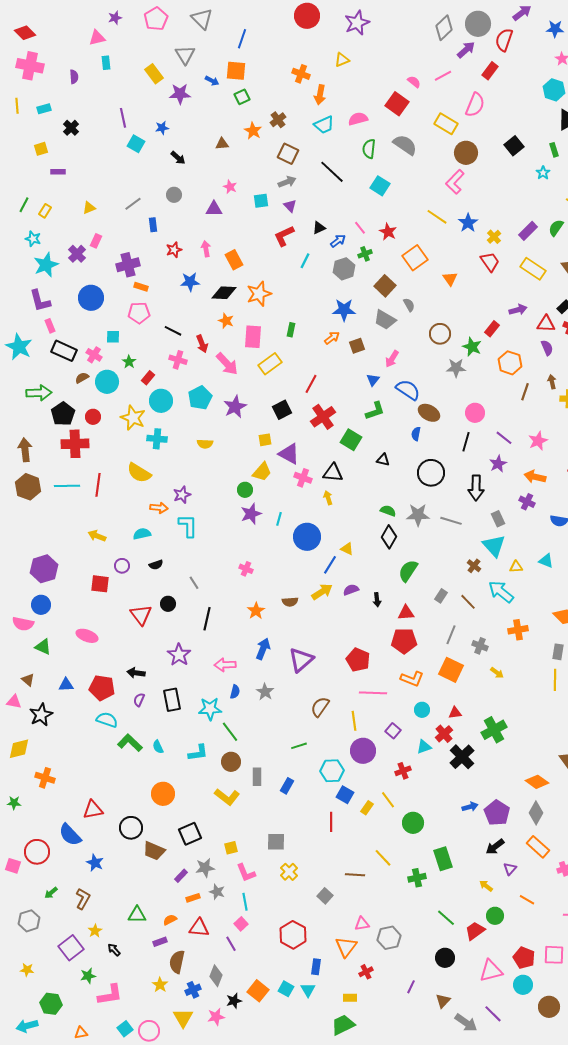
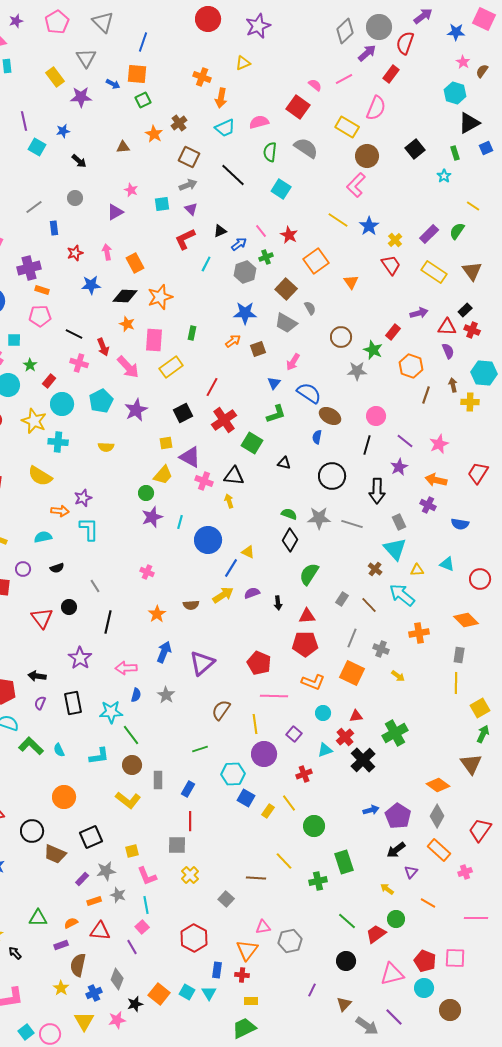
purple triangle: (214, 209) -> (115, 212), turned -30
red line: (331, 822) -> (190, 821), moved
red cross: (366, 972) -> (242, 975), moved, turned 32

